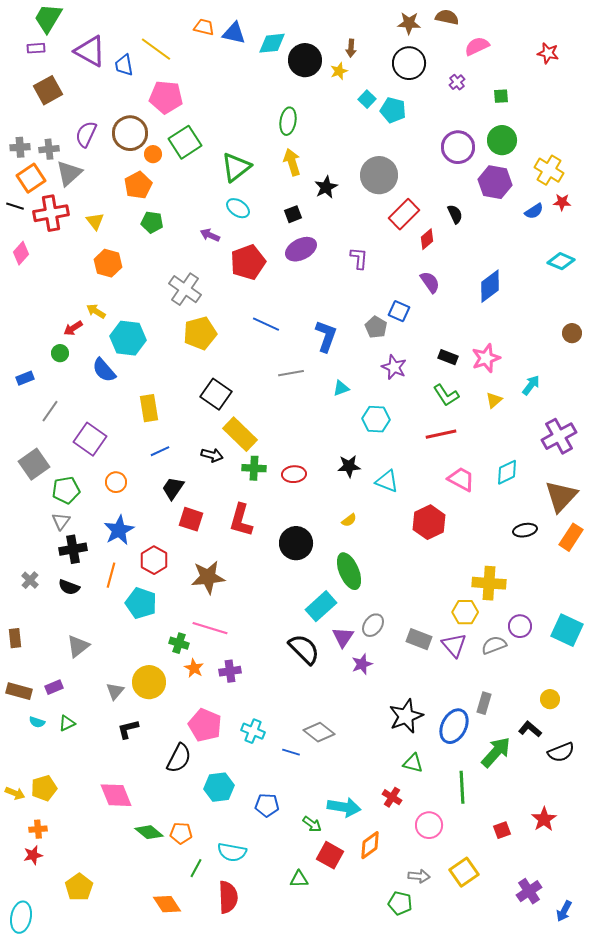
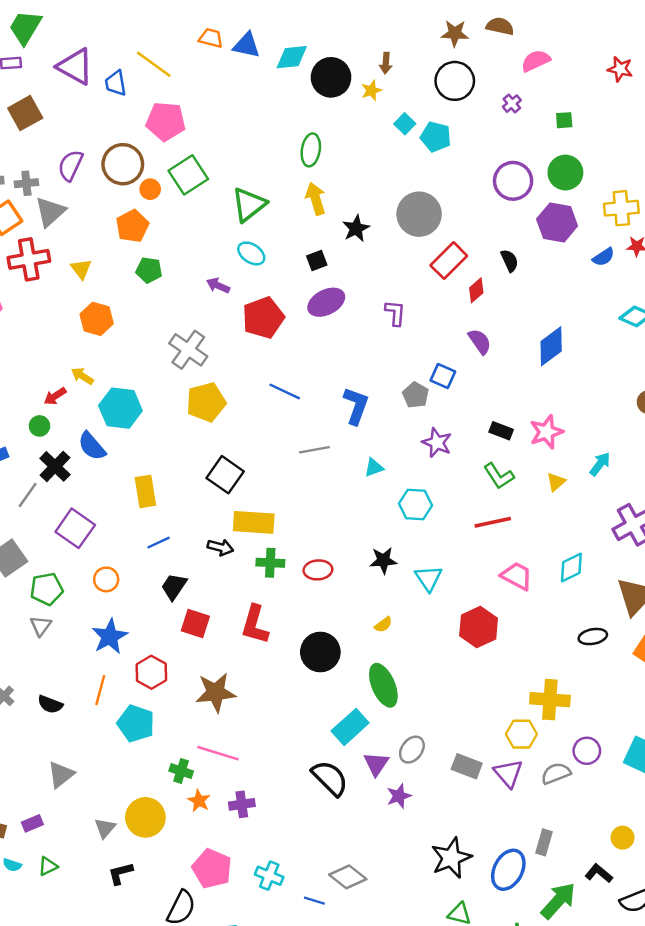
yellow cross: (549, 170) -> (621, 208), turned -36
yellow rectangle: (240, 434) -> (254, 522), turned -40
cyan triangle: (387, 481) -> (429, 578), turned 35
black cross: (73, 549) -> (55, 466), moved, turned -36

